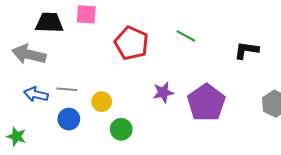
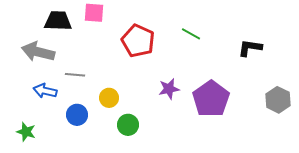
gray line: (67, 89) -> (75, 75), moved

